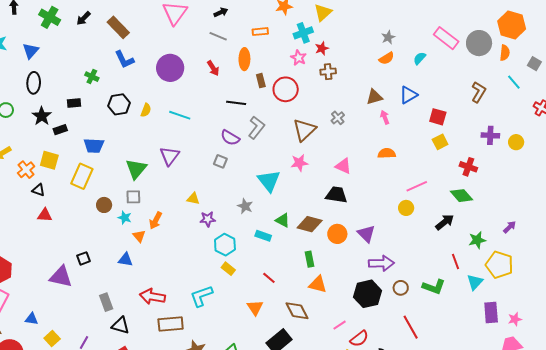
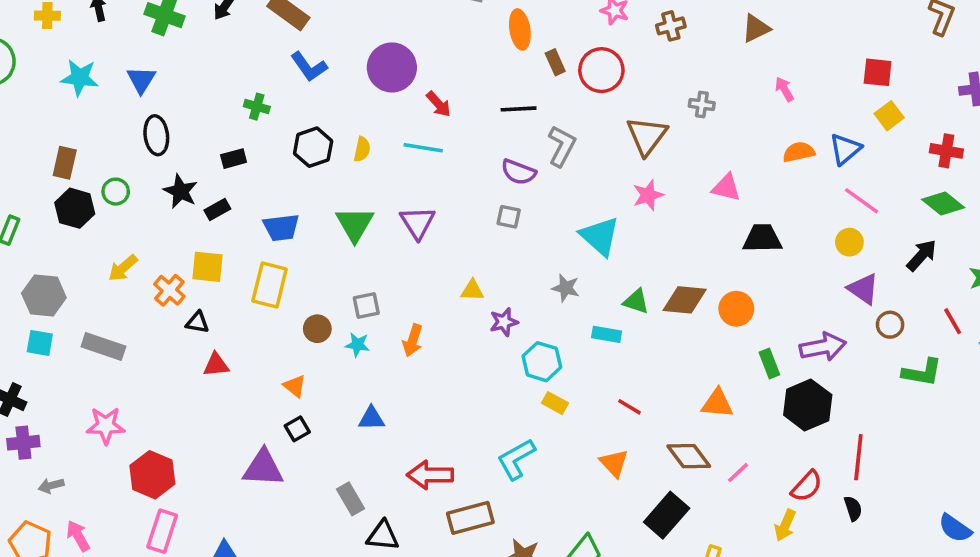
red arrow: (213, 68) -> (439, 104), moved
blue triangle: (408, 95) -> (845, 149), moved
brown triangle: (374, 97) -> (756, 28), moved
gray cross: (338, 118) -> (702, 104), turned -32
green triangle: (136, 169) -> (355, 224), moved
pink line: (417, 186) -> (862, 201), turned 70
black trapezoid: (336, 195) -> (762, 238), moved
purple triangle: (366, 234) -> (863, 289), moved
orange triangle: (139, 236) -> (295, 386), moved
green rectangle: (310, 259) -> (769, 364), moved
brown circle: (401, 288) -> (890, 325), moved
pink line: (340, 325) -> (738, 473), moved
red line: (411, 327) -> (858, 457), moved, turned 45

